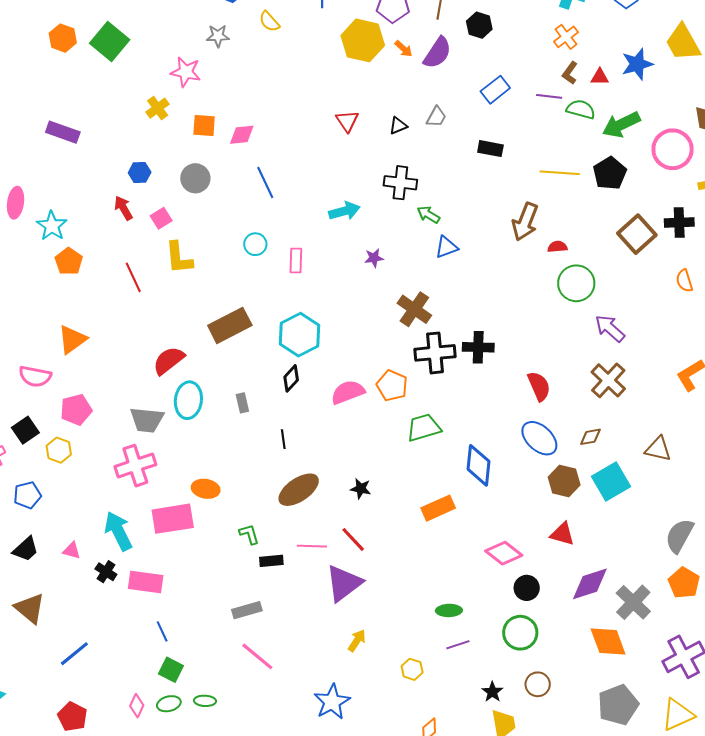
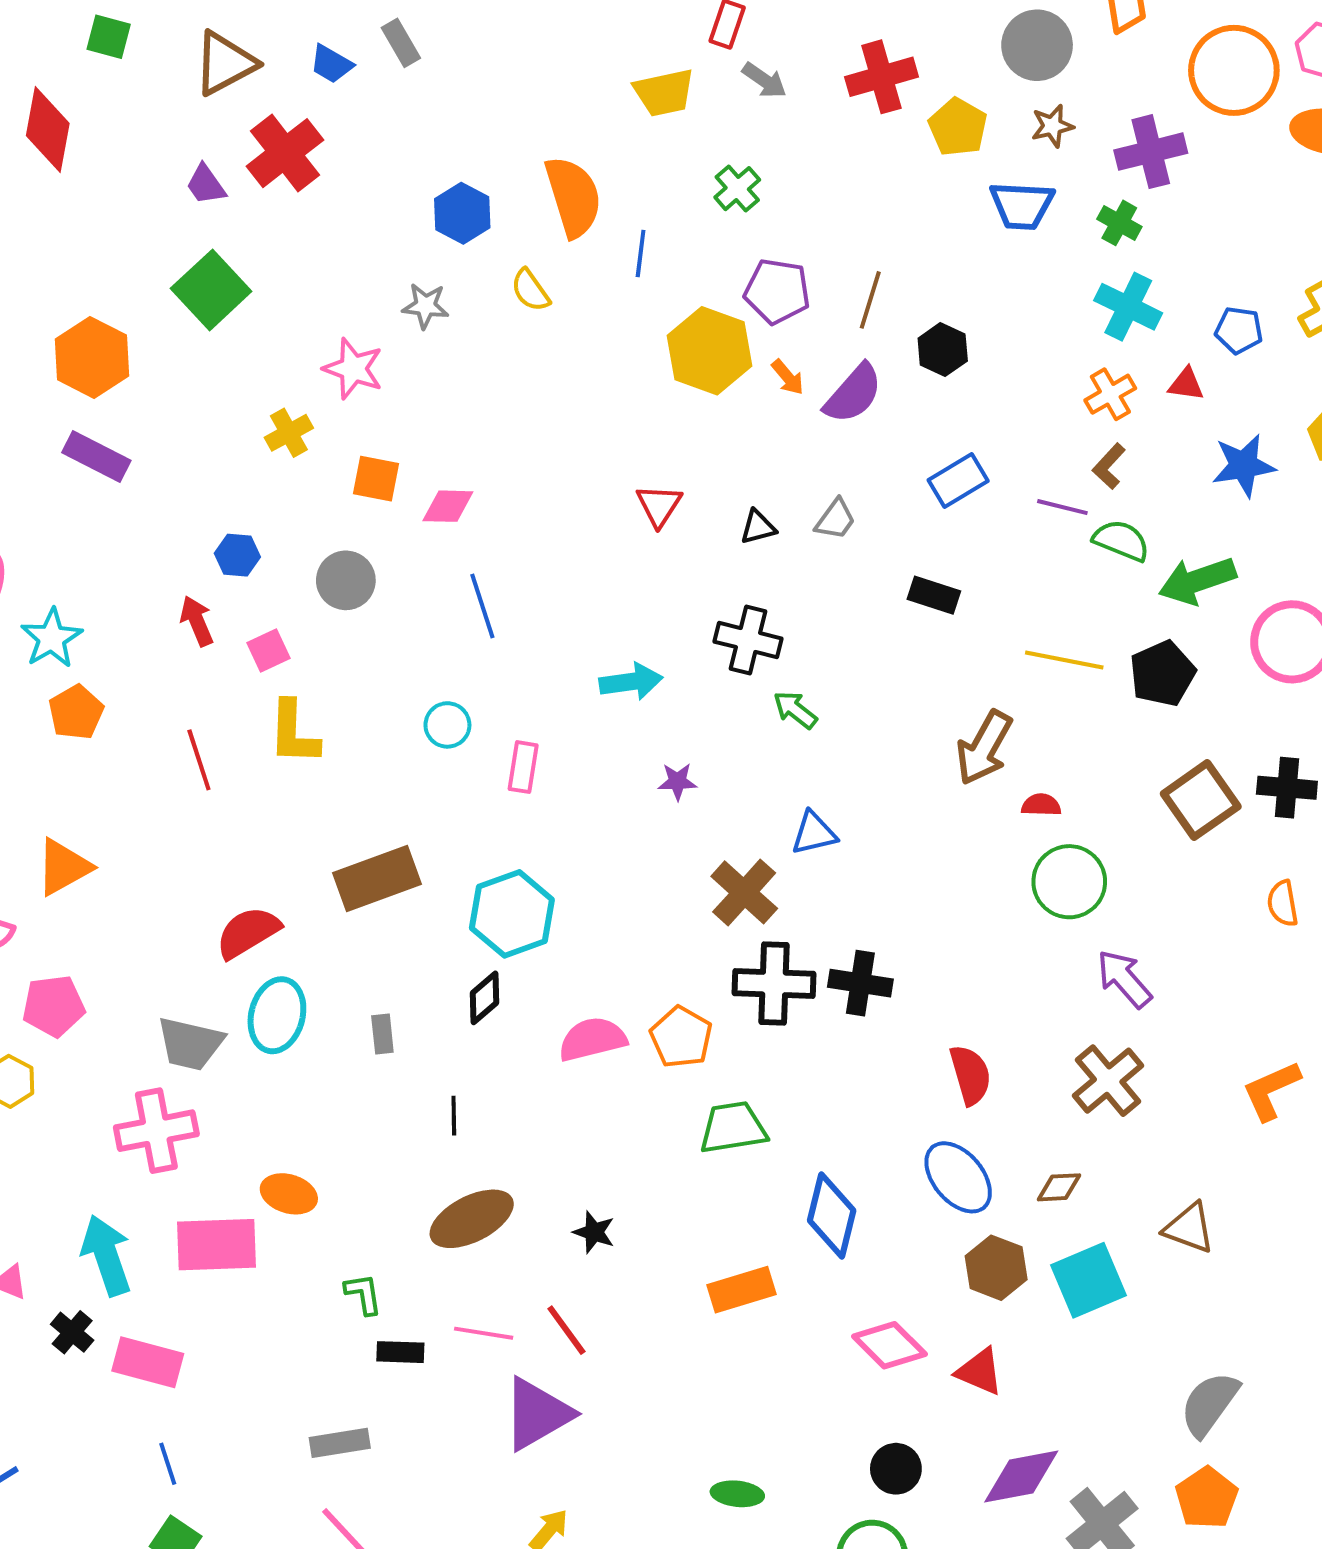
orange hexagon: (63, 38) -> (92, 357), moved, size x1.4
red triangle: (600, 77) -> (1186, 384), moved
blue triangle: (446, 247) -> (814, 833), moved
pink diamond: (504, 553) -> (889, 1345), moved

